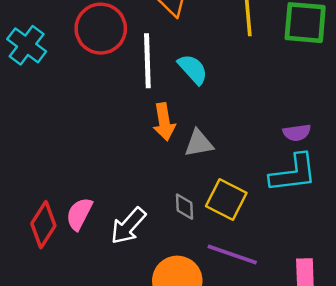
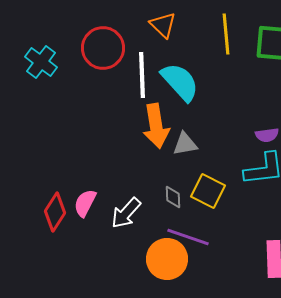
cyan semicircle: (193, 69) -> (180, 82), size x1.5
orange arrow: (164, 122) -> (156, 126), size x1.4
purple line: (232, 254) -> (188, 237), moved

